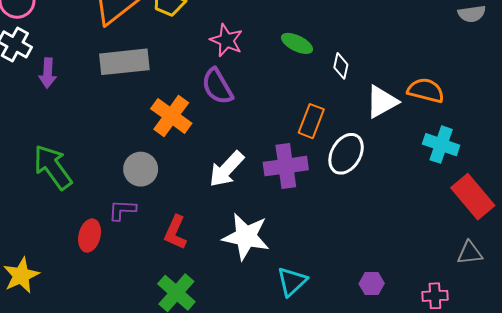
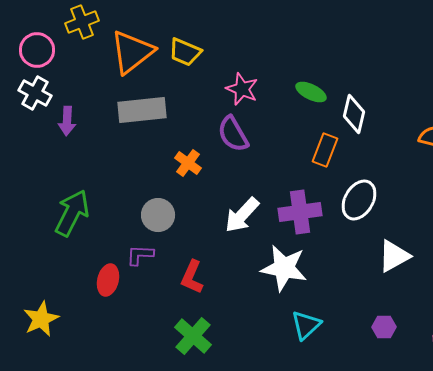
white diamond: (341, 66) -> (354, 114), size x1.5
white triangle: (382, 102) -> (394, 256), moved
orange cross: (171, 116) -> (188, 163), size x0.7
orange rectangle: (311, 121) -> (325, 150), moved
green arrow: (53, 167) -> (72, 213), turned 63
white star: (246, 237) -> (284, 268), moved

